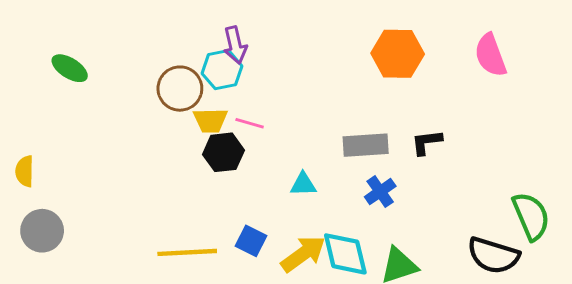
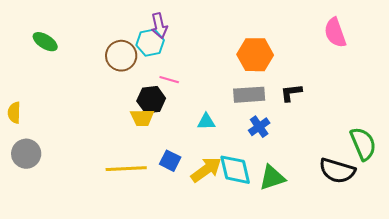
orange hexagon: (398, 54) -> (255, 55), moved
yellow trapezoid: (210, 120) -> (142, 118), moved

